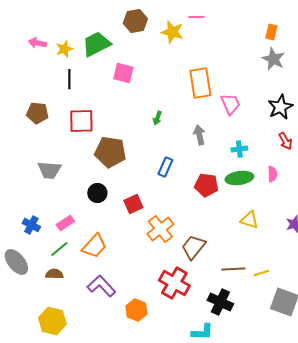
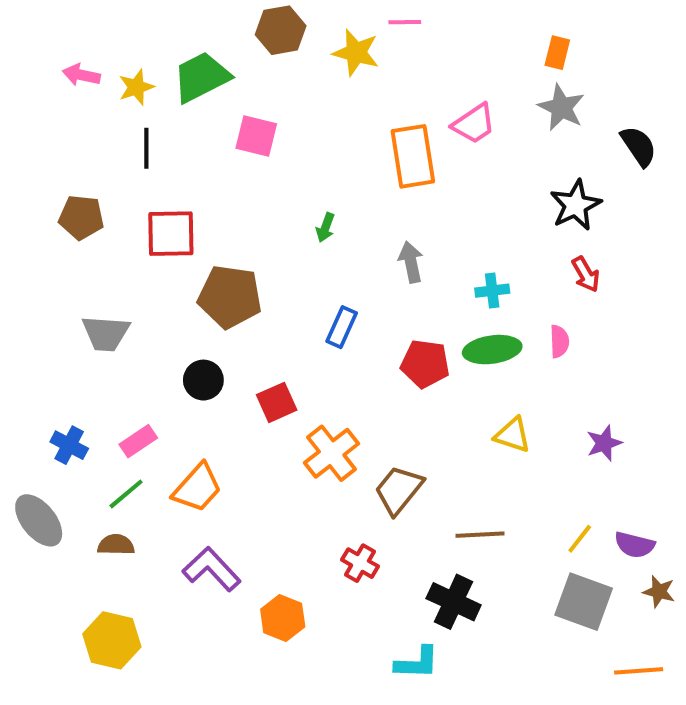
pink trapezoid: (230, 104) -> (474, 124), moved, turned 80
yellow line: (261, 273) -> (580, 539), moved, turned -35
red cross: (174, 283) -> (360, 563), size x0.6

